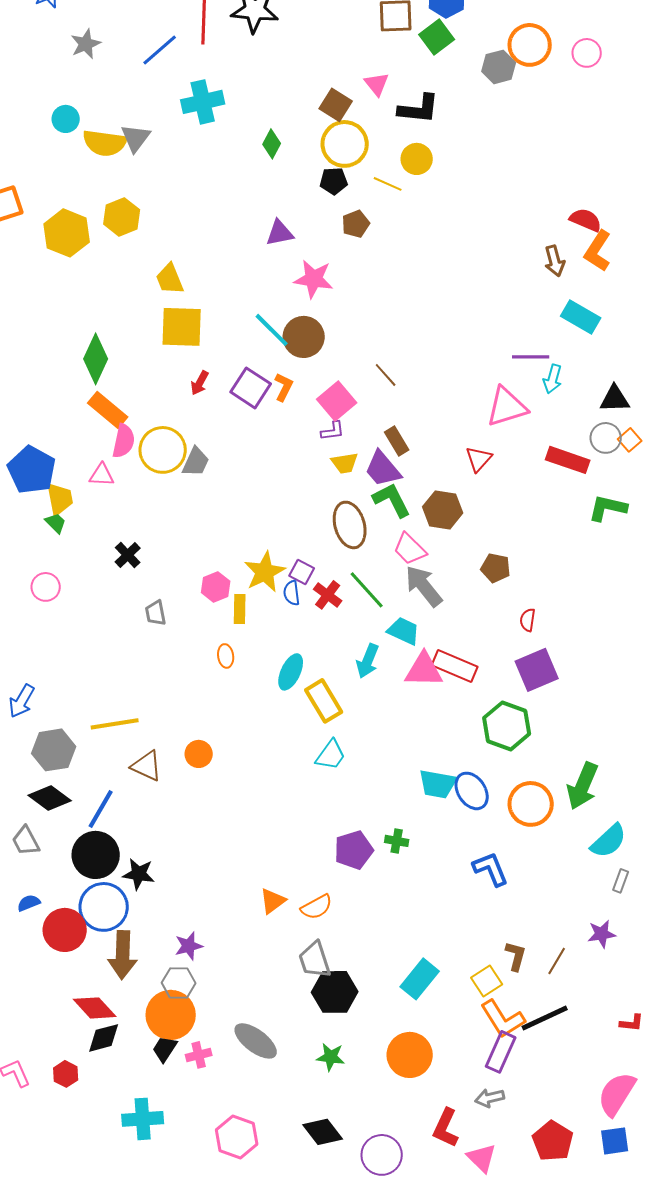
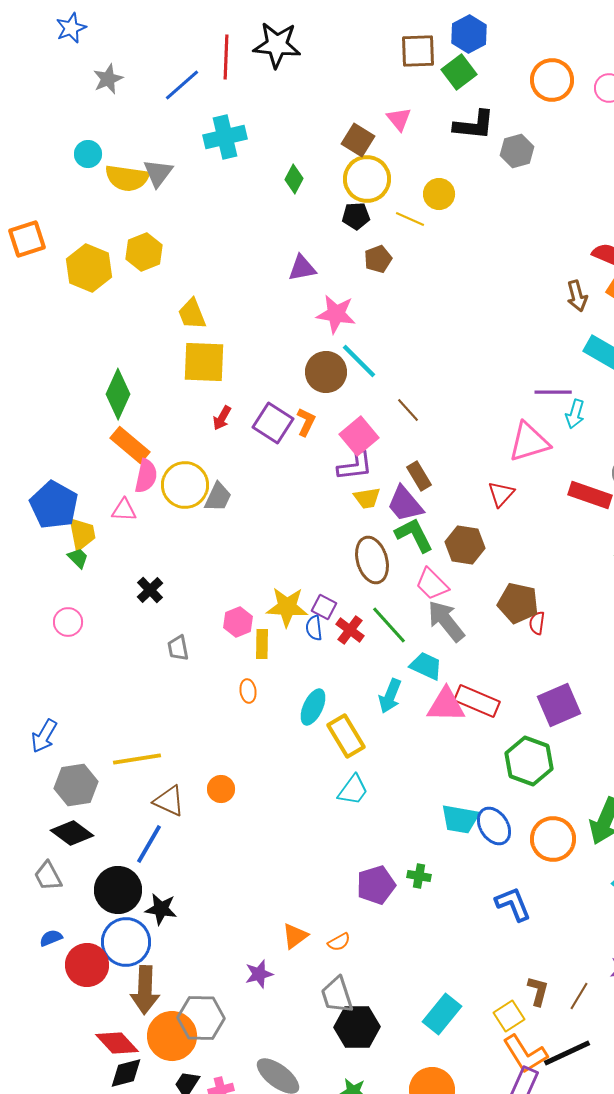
gray hexagon: (499, 67) -> (517, 151), moved
black L-shape: (419, 109) -> (474, 125), moved
cyan line: (272, 330) -> (359, 361), moved
purple L-shape: (333, 431) -> (355, 466), size x1.5
brown pentagon: (496, 568) -> (518, 603), size x1.4
yellow star: (265, 572) -> (287, 607), turned 30
red semicircle: (528, 620) -> (537, 623), moved
blue line: (101, 809) -> (149, 844), moved
orange semicircle: (317, 907) -> (339, 942), size x0.7
purple star: (189, 946) -> (259, 974), moved
gray hexagon: (179, 983) -> (201, 1018), size x1.4
orange circle: (171, 1015) -> (172, 1036), moved

